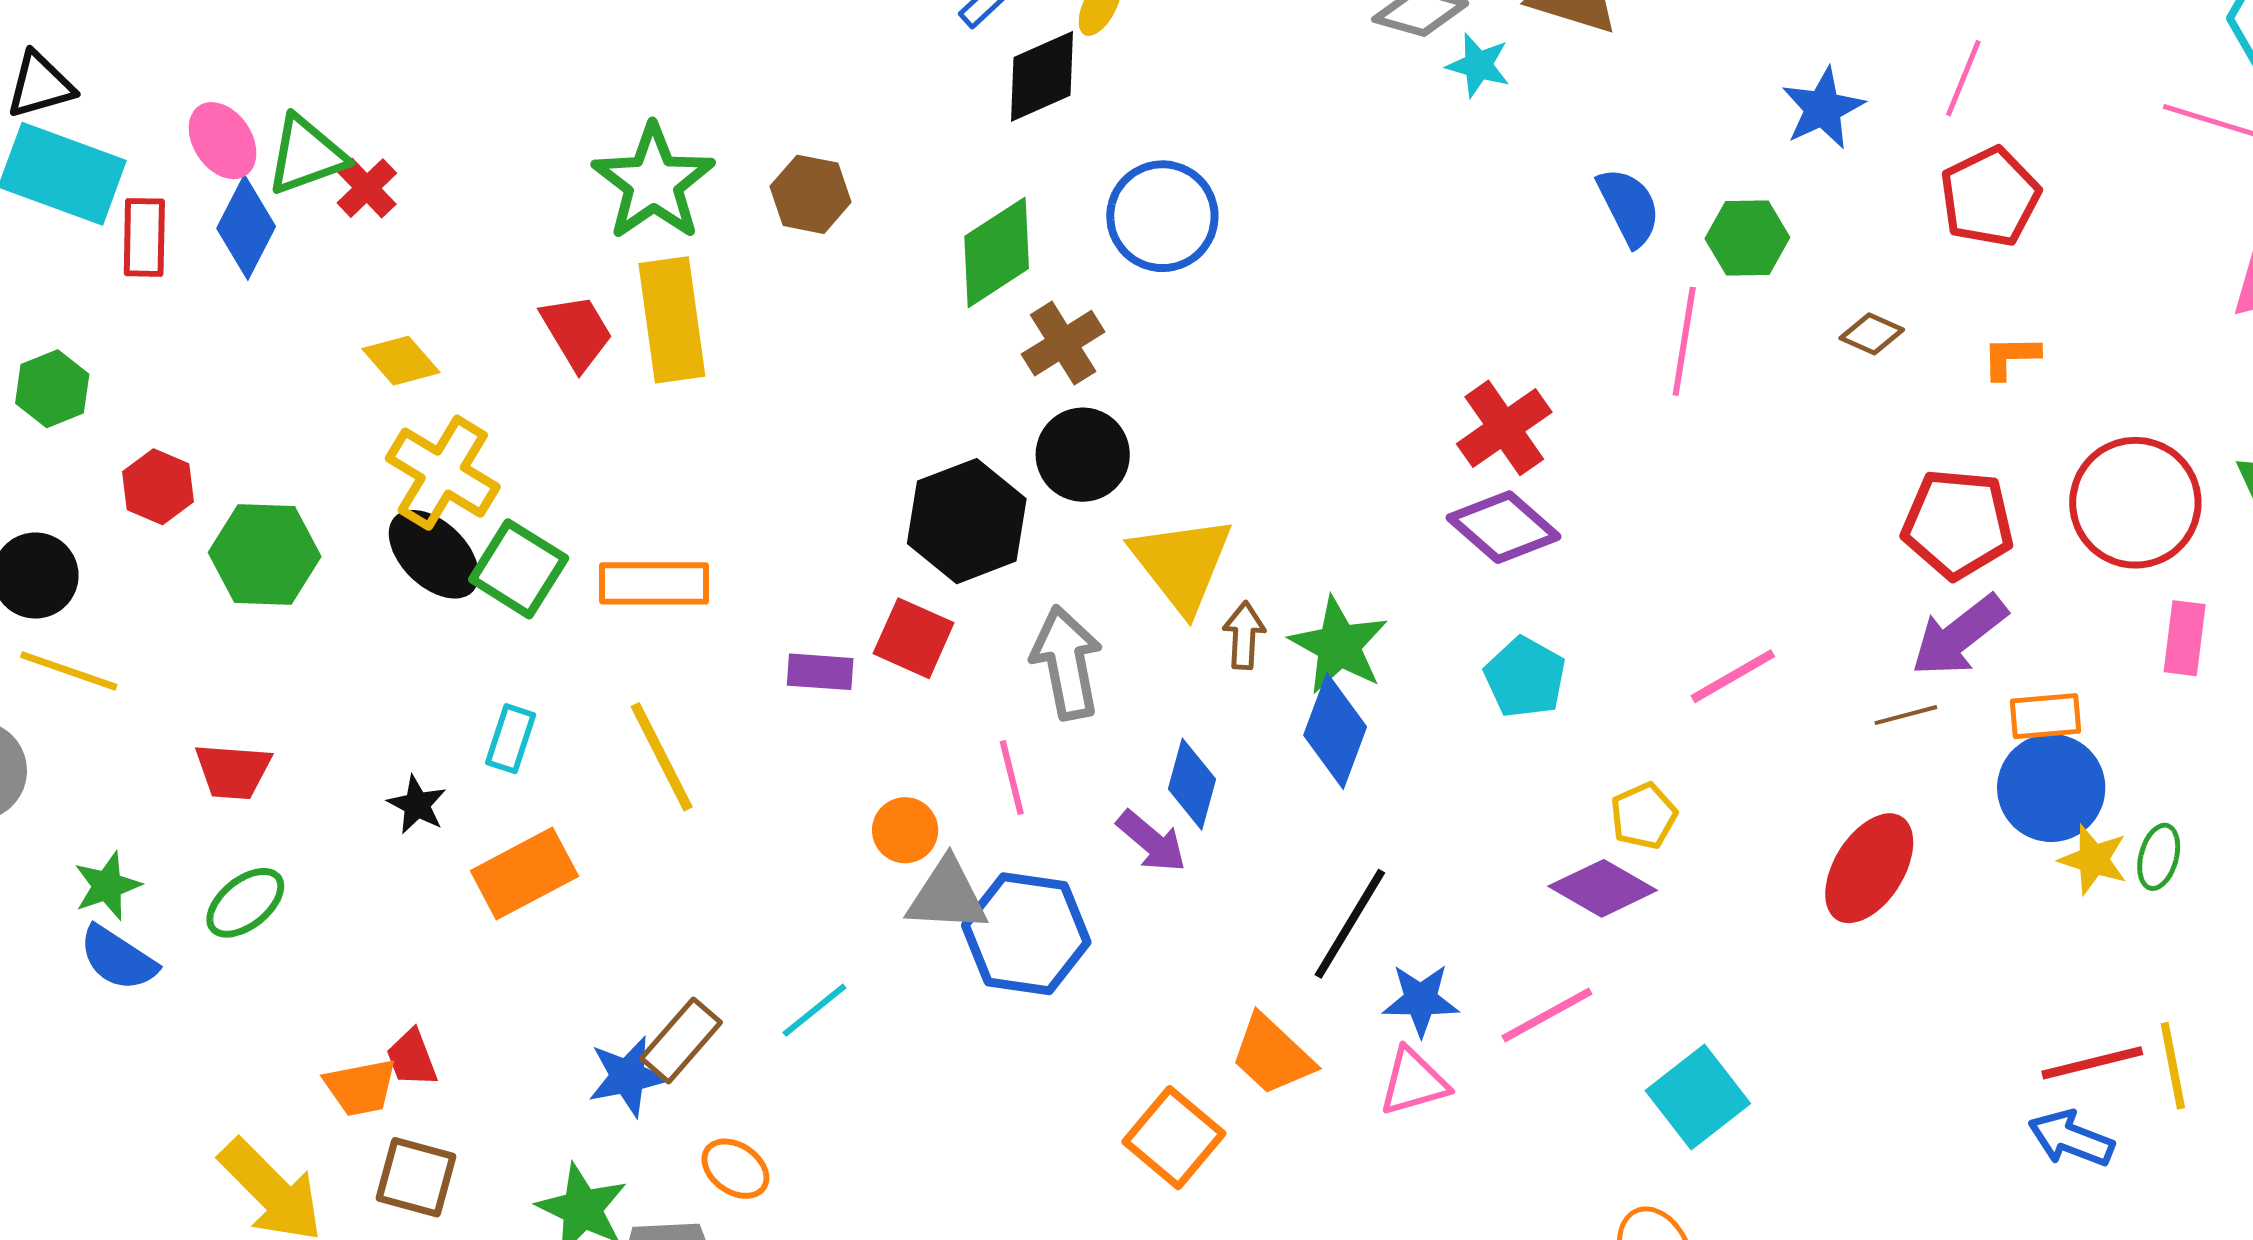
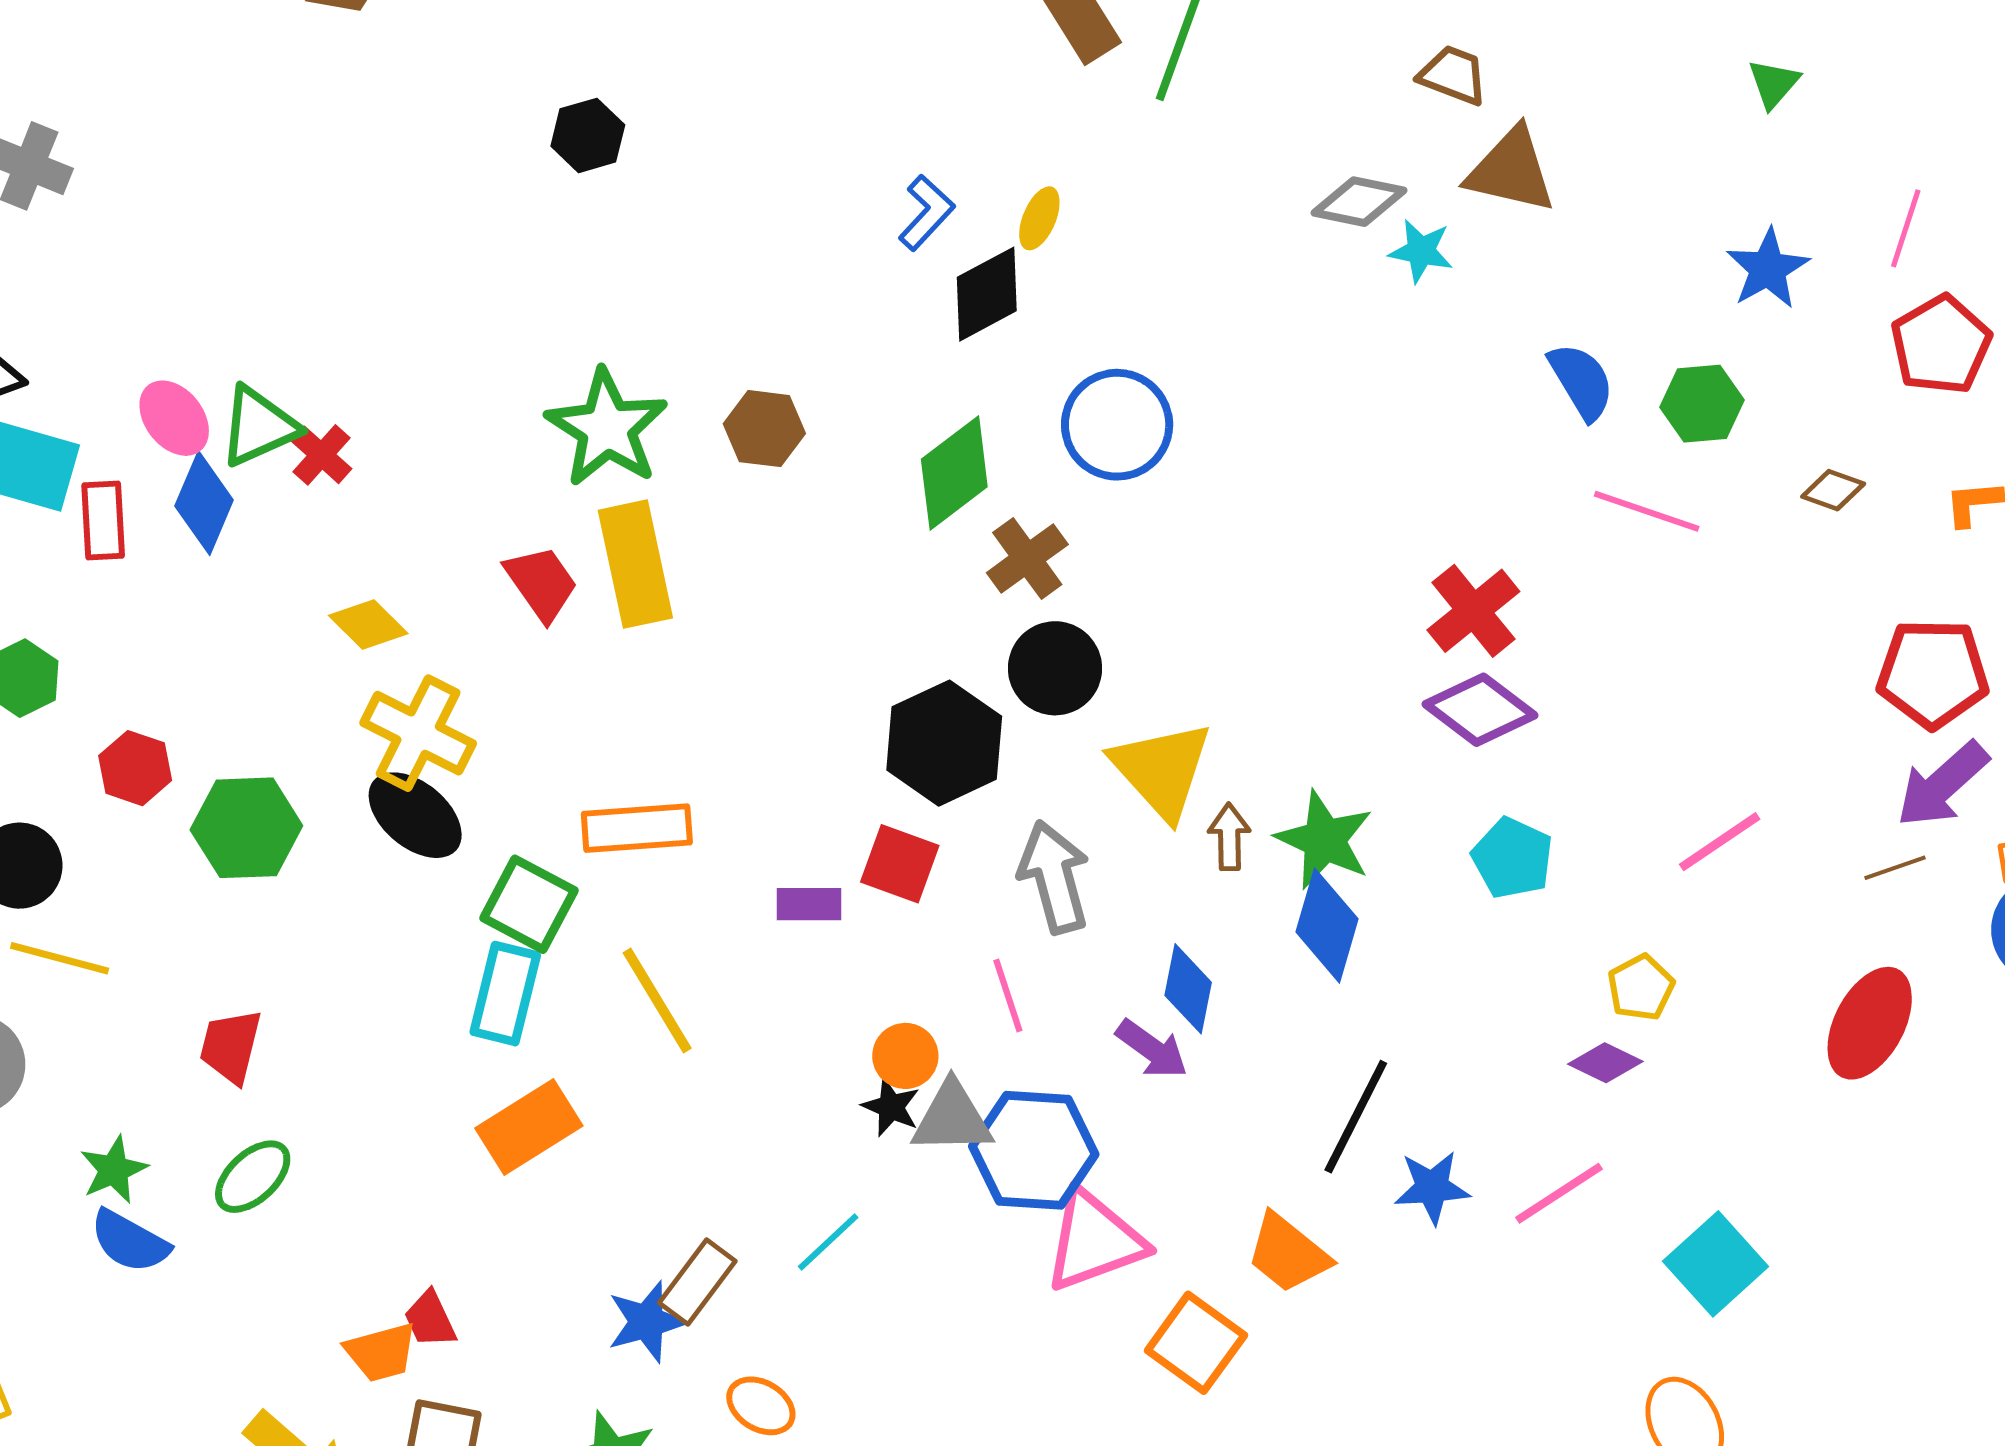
pink line: (1684, 341) -> (1647, 511), turned -76
green square: (519, 569) -> (529, 904), moved
cyan rectangle: (511, 739) -> (505, 994), size x1.5
red trapezoid: (233, 771) -> (231, 1046), turned 104
black star: (417, 805) -> (891, 1107), moved
purple diamond: (1603, 888) -> (1605, 1063), size x0.7
pink triangle: (1414, 1082) -> (1094, 1241), moved, size x1.5

